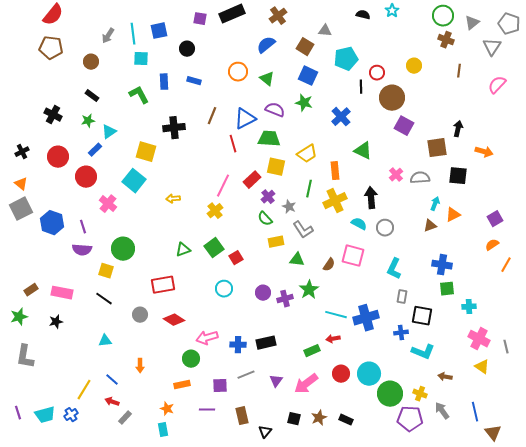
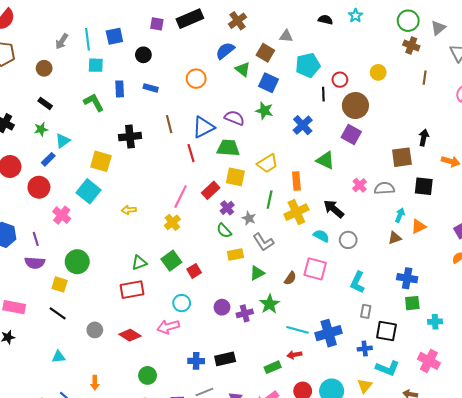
green triangle: (267, 79) -> (243, 69), moved
brown line: (212, 116) -> (169, 124), turned -36
purple square: (404, 126) -> (351, 134), moved
black arrow: (371, 198) -> (334, 209), turned -45
green triangle: (297, 260) -> (257, 273), turned -35
red rectangle: (163, 285) -> (132, 290), moved
pink arrow: (207, 338) -> (168, 327), moved
pink cross: (479, 339) -> (429, 361), moved
yellow triangle: (482, 367) -> (365, 386), moved, turned 35

